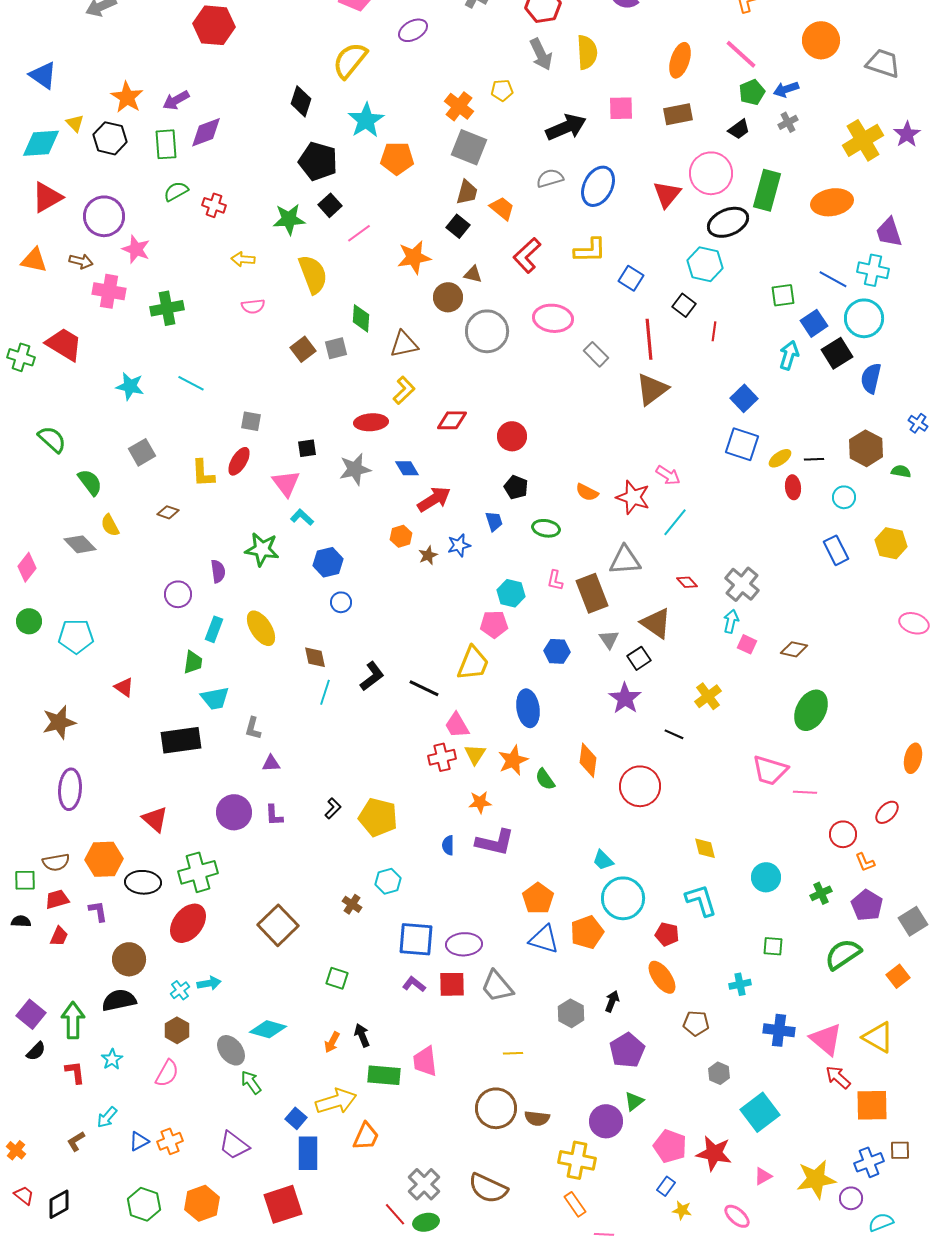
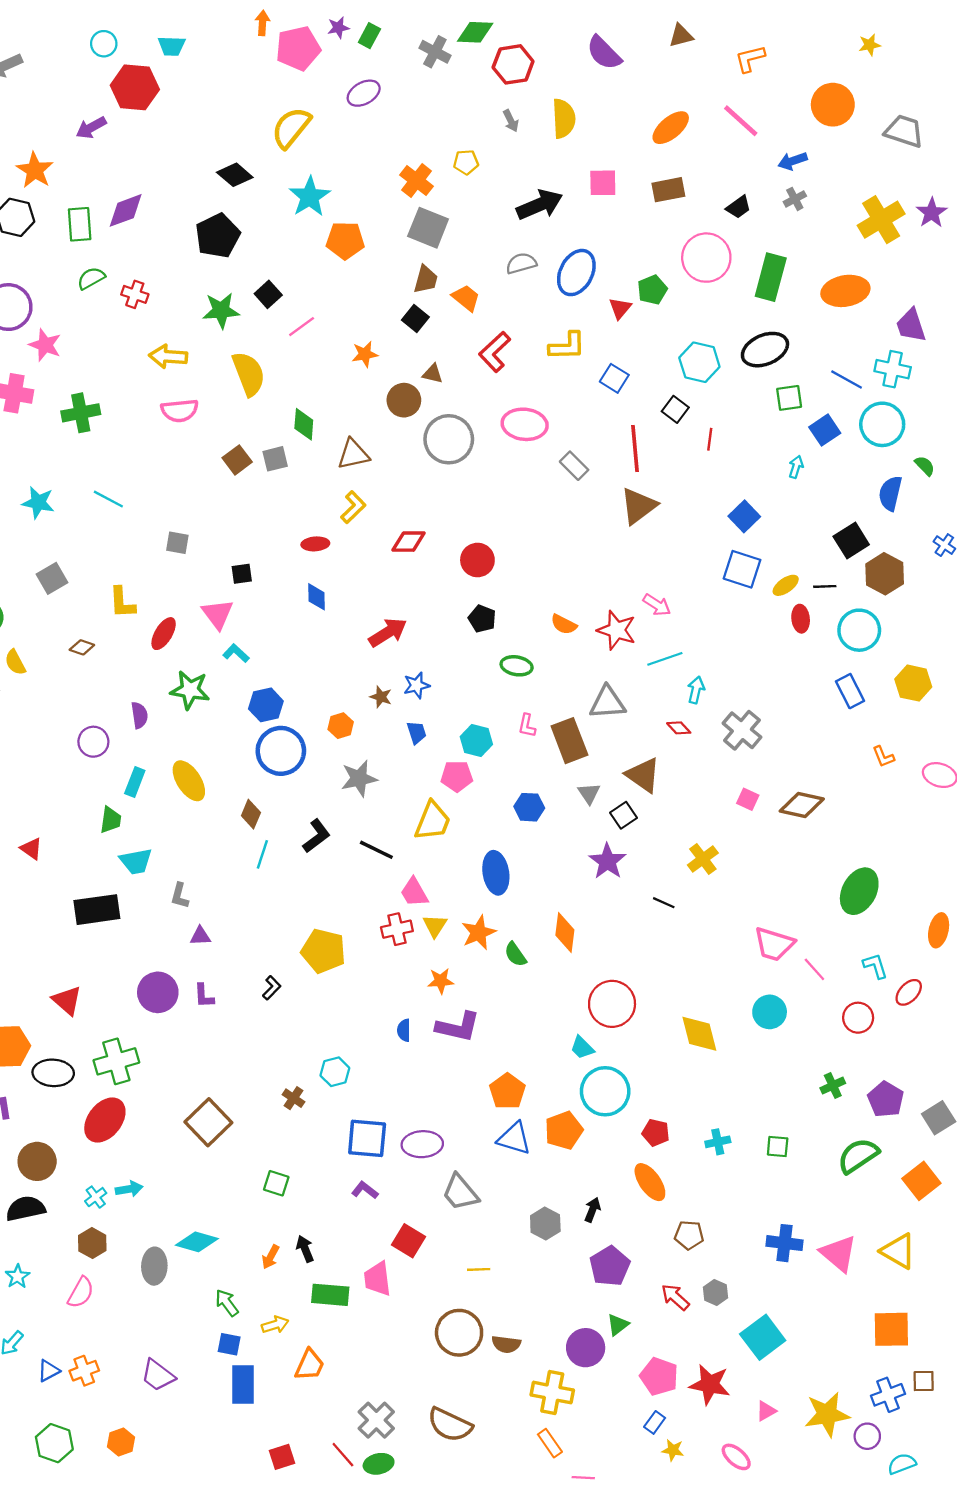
gray arrow: (541, 54) -> (511, 121), size x0.6
orange ellipse: (680, 60) -> (671, 128), turned 32
green pentagon: (752, 92) -> (652, 290), moved
purple arrow: (176, 100) -> (91, 128), moved
black diamond: (301, 101) -> (235, 175), turned -68
black pentagon: (318, 161) -> (218, 236), moved, turned 30
red triangle: (667, 194) -> (620, 308), moved, size x0.7
black ellipse: (728, 222) -> (765, 350), moved
orange star: (414, 257) -> (365, 354), size x0.7
yellow arrow: (243, 259) -> (168, 356), size x1.4
pink semicircle: (253, 306) -> (180, 411), size x1.4
black square: (837, 353) -> (851, 540), moved
cyan arrow: (789, 355) -> (796, 467), size x0.7
red ellipse: (371, 422) -> (315, 544), size x0.7
red ellipse: (239, 461) -> (164, 634), moved
blue diamond: (407, 468) -> (316, 597), moved, turned 30
gray star: (355, 469) -> (359, 778), moved
green semicircle: (901, 471) -> (925, 466), moved, turned 36
cyan circle: (844, 497) -> (859, 630), size x1.6
blue trapezoid: (494, 521) -> (417, 732), moved
cyan line: (675, 522) -> (665, 659), turned 32
orange hexagon: (401, 536) -> (341, 726), moved
brown star: (428, 555) -> (381, 697), turned -30
blue circle: (341, 602) -> (281, 751), size x2.0
cyan arrow: (731, 621) -> (696, 690), moved
brown diamond: (794, 649) -> (802, 805), size x1.4
brown diamond: (315, 657) -> (251, 814), turned 35
green ellipse: (811, 710) -> (859, 891), moved
red circle: (640, 786) -> (612, 1004), moved
pink line: (805, 792) -> (814, 969), turned 45
yellow pentagon: (378, 817) -> (323, 951), moved
yellow diamond: (705, 848) -> (699, 1034), size x1.5
orange L-shape: (865, 862) -> (883, 757), moved
cyan circle: (766, 877) -> (770, 1012), moved
cyan L-shape: (701, 900) -> (875, 966), moved, size x0.7
orange square: (898, 976) -> (921, 1181), size x1.4
red square: (452, 984) -> (408, 1241), moved, turned 32
cyan cross: (740, 984) -> (718, 1142), moved
gray ellipse: (231, 1050) -> (154, 1266), turned 40
red arrow: (838, 1077) -> (675, 1297), moved
green arrow: (251, 1082) -> (227, 1303), moved
yellow arrow: (336, 1101) -> (275, 1325), size x0.6
blue square: (296, 1118) -> (229, 1344), turned -30
orange hexagon: (202, 1203) -> (121, 1442), size x0.7
red square: (283, 1204) -> (282, 1457), moved, size x0.6

